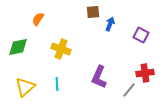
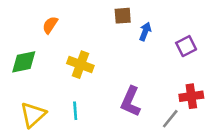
purple square: (141, 35) -> (186, 46), turned 35

